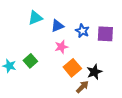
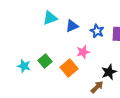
pink star: (61, 47) -> (83, 52), moved
orange square: (72, 68) -> (69, 68), moved

